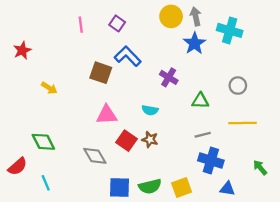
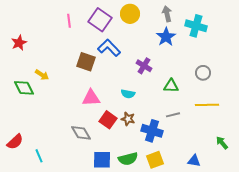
yellow circle: (171, 16) -> (130, 14), moved
purple square: (117, 23) -> (100, 20), size x1.6
green diamond: (43, 142) -> (24, 88), moved
blue cross: (211, 161) -> (152, 131), moved

